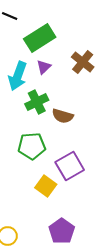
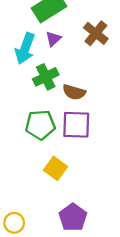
purple square: (70, 166) -> (76, 125), moved, turned 32

